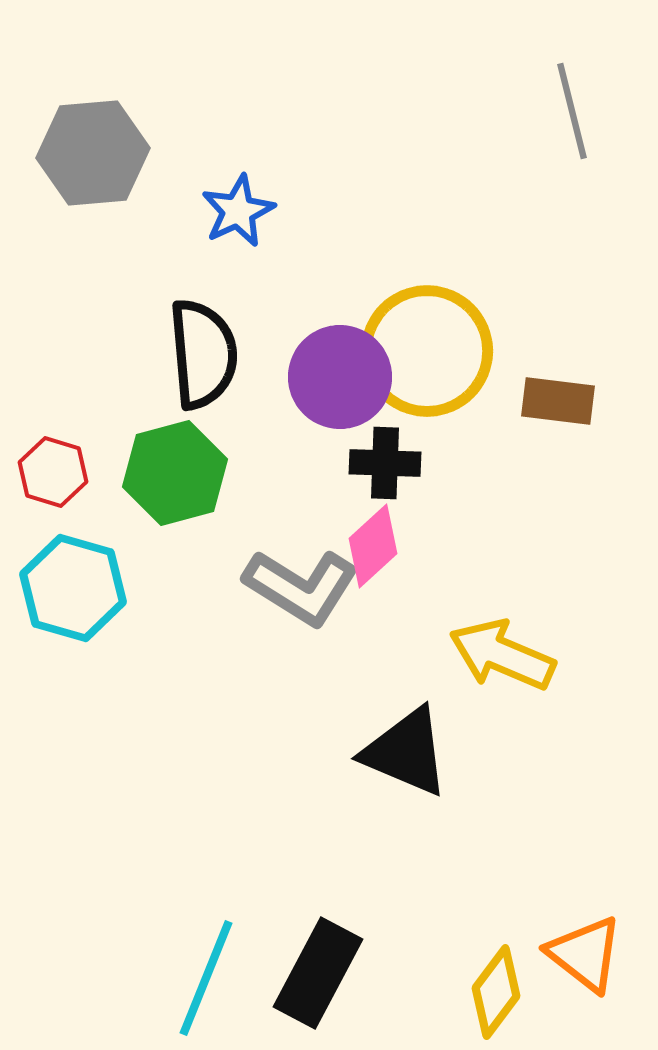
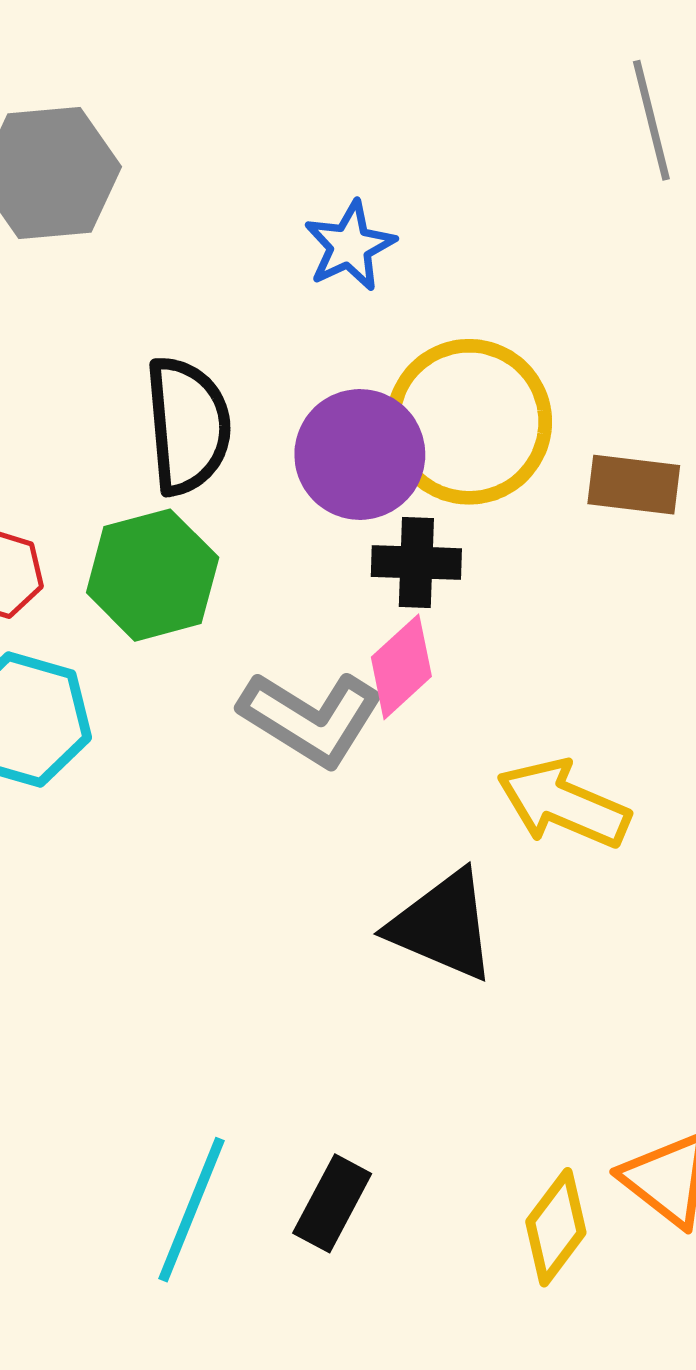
blue star: (238, 211) -> (350, 246), moved
black rectangle: (318, 973) -> (332, 1203), size x0.7

